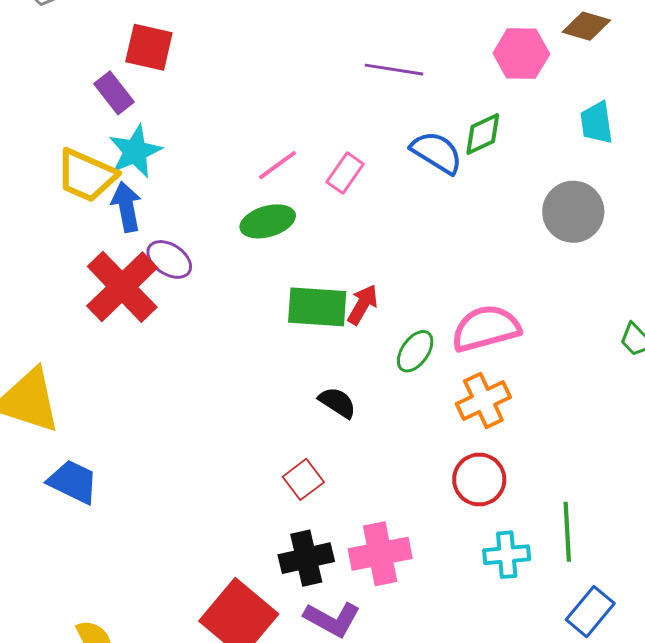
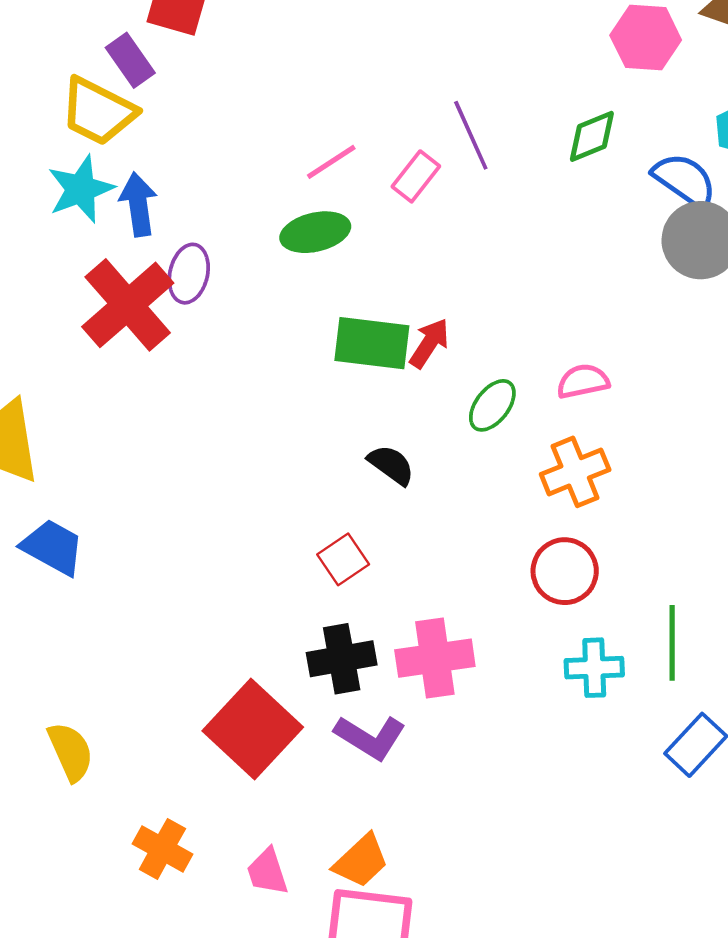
purple line: (394, 70) -> (471, 135), moved, turned 54
cyan star: (135, 151) -> (81, 189), moved
blue semicircle: (437, 152) -> (685, 180), moved
yellow trapezoid: (86, 176) -> (98, 111), moved
purple ellipse: (169, 259) -> (189, 274), turned 66
pink semicircle: (486, 328) -> (583, 381), size x0.6

